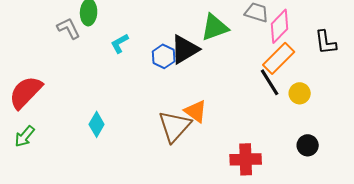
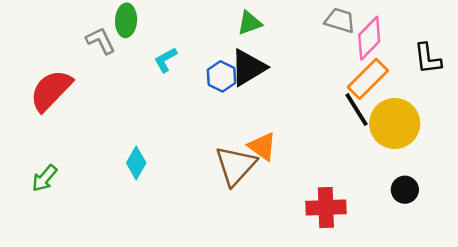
green triangle: (215, 27) -> (250, 23), moved, size x0.7
red semicircle: (26, 92) -> (51, 90), moved
yellow circle: (300, 93) -> (395, 123), size x1.8

